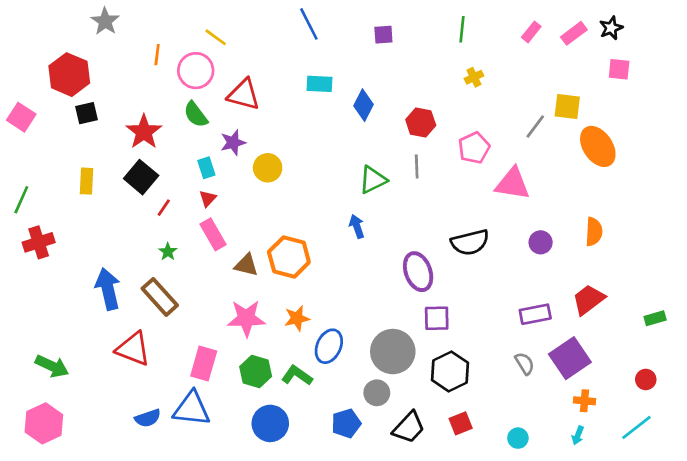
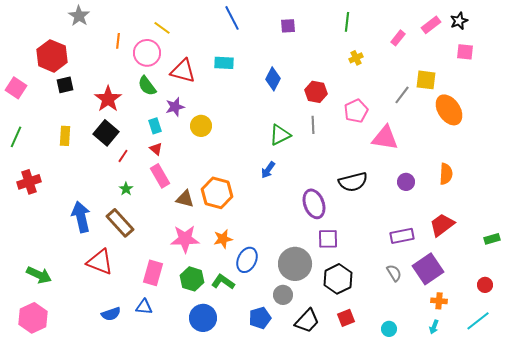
pink rectangle: (531, 32) -> (398, 38), moved
cyan rectangle: (320, 84) -> (224, 63), moved
red triangle: (208, 198) -> (156, 149), turned -32
green line: (21, 200) -> (16, 137), moved
blue arrow: (357, 226) -> (268, 170), turned -126
blue triangle: (192, 409) -> (144, 307), size x0.6

